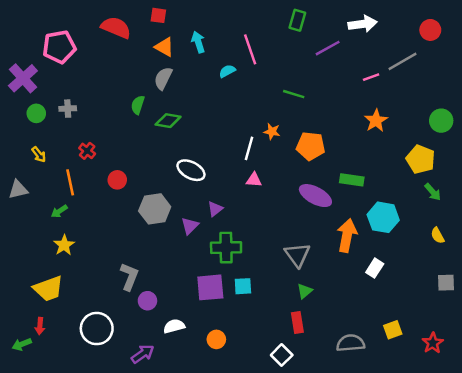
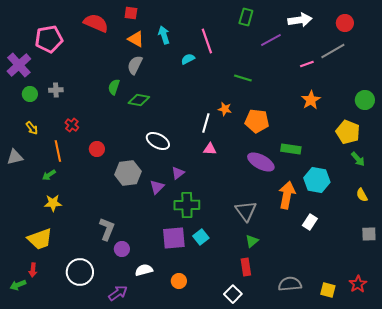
red circle: (430, 30) -> (345, 23), moved
yellow star: (64, 245) -> (53, 203), turned 30
cyan square: (243, 286) -> (201, 237), turned -35
yellow square: (393, 330) -> (328, 290), moved, turned 35

